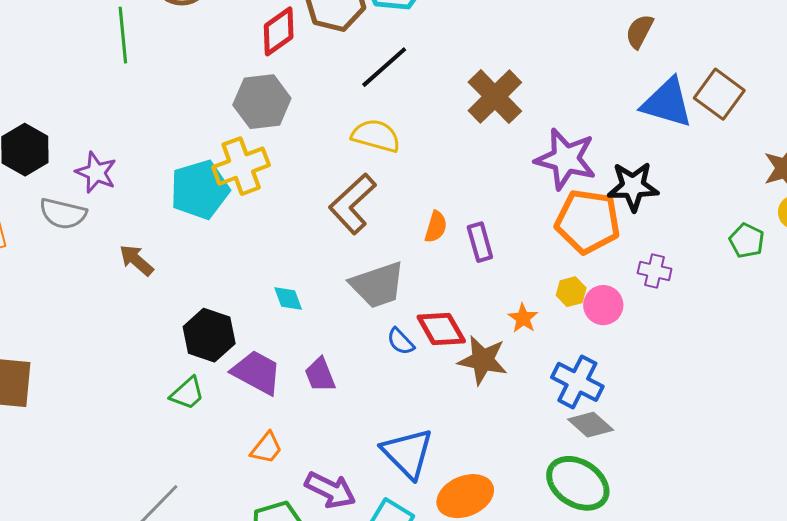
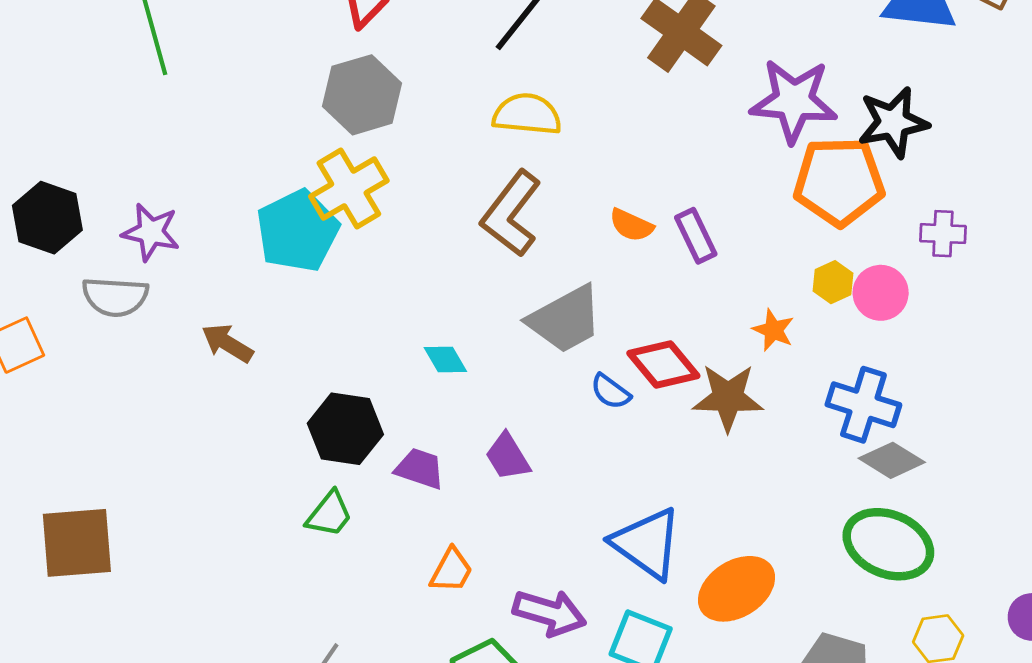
orange semicircle: (436, 227) -> (631, 225), turned 108
purple trapezoid: (257, 372) -> (420, 469), size x0.7

